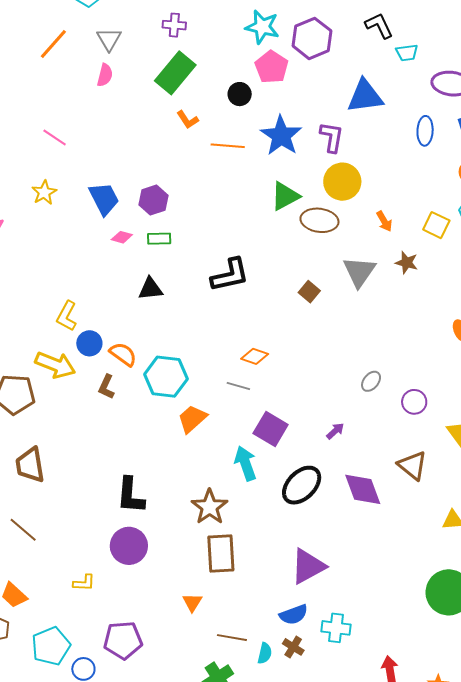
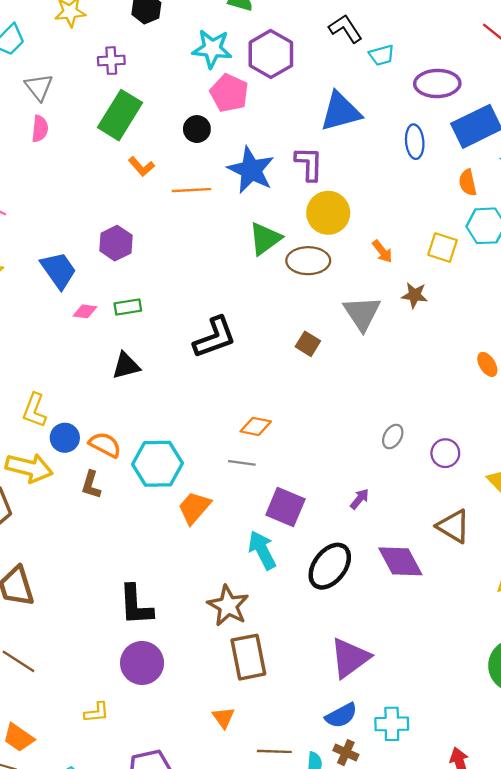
purple hexagon: (153, 200) -> (116, 243), moved

